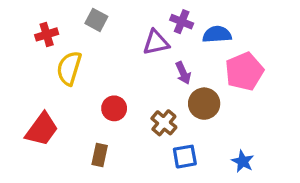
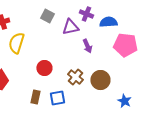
gray square: (96, 20) -> (47, 16), moved
pink pentagon: (244, 71) -> (125, 45), turned 30
brown circle: (204, 104) -> (100, 80), moved
blue square: (185, 157) -> (57, 98), moved

